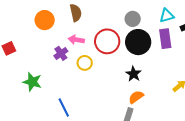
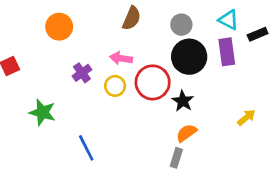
brown semicircle: (76, 13) -> (132, 18), moved, turned 36
cyan triangle: (167, 16) -> (229, 20), turned 42
pink arrow: (76, 40) -> (121, 58), moved
red circle: (107, 41) -> (153, 82), moved

